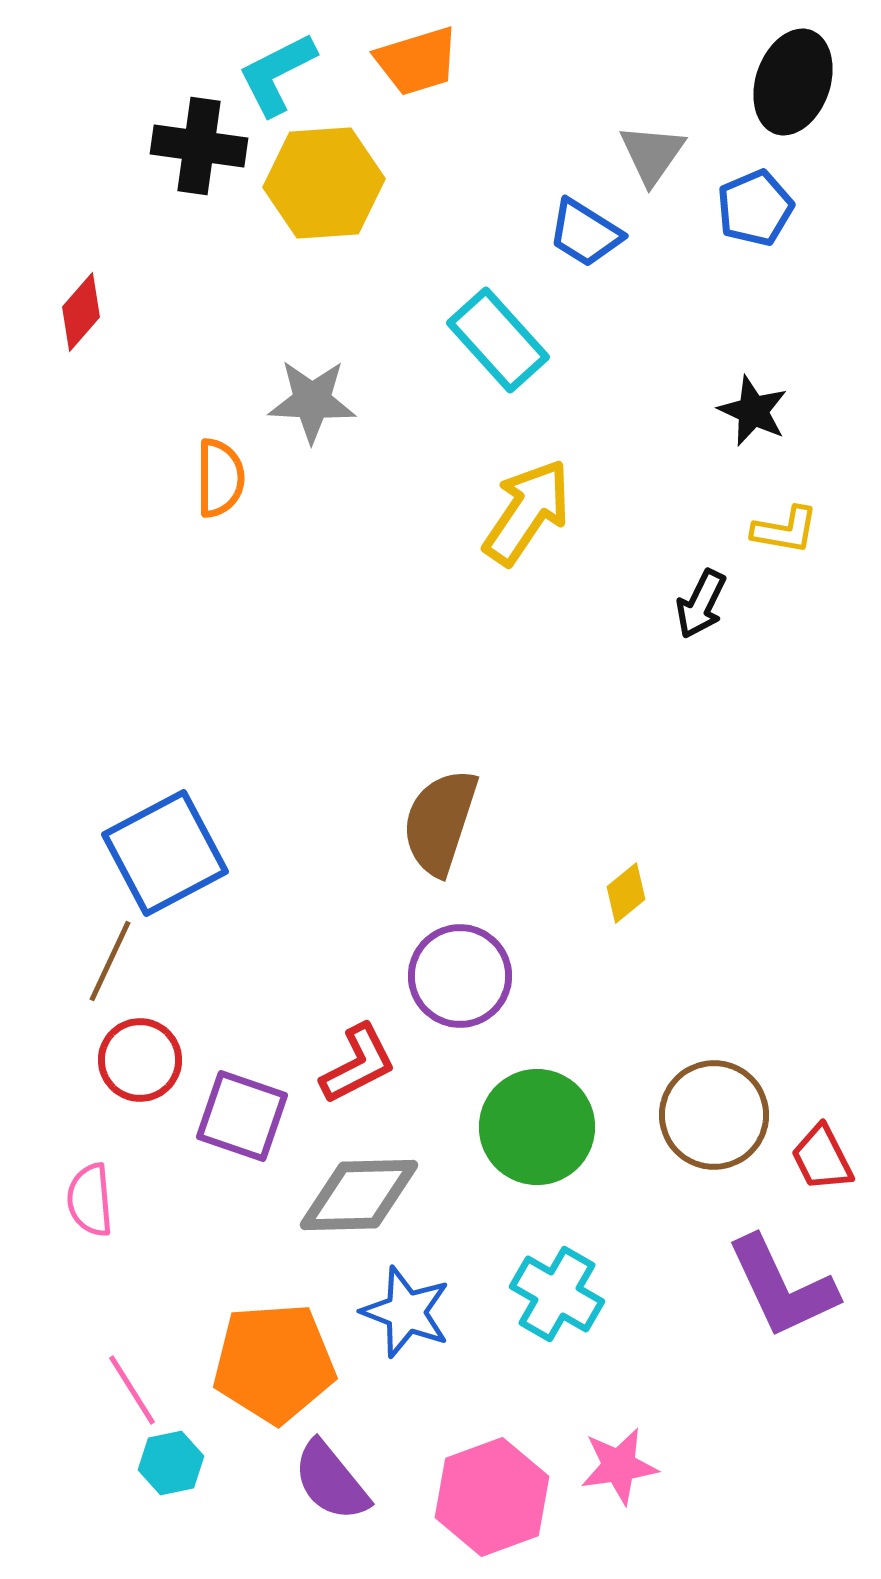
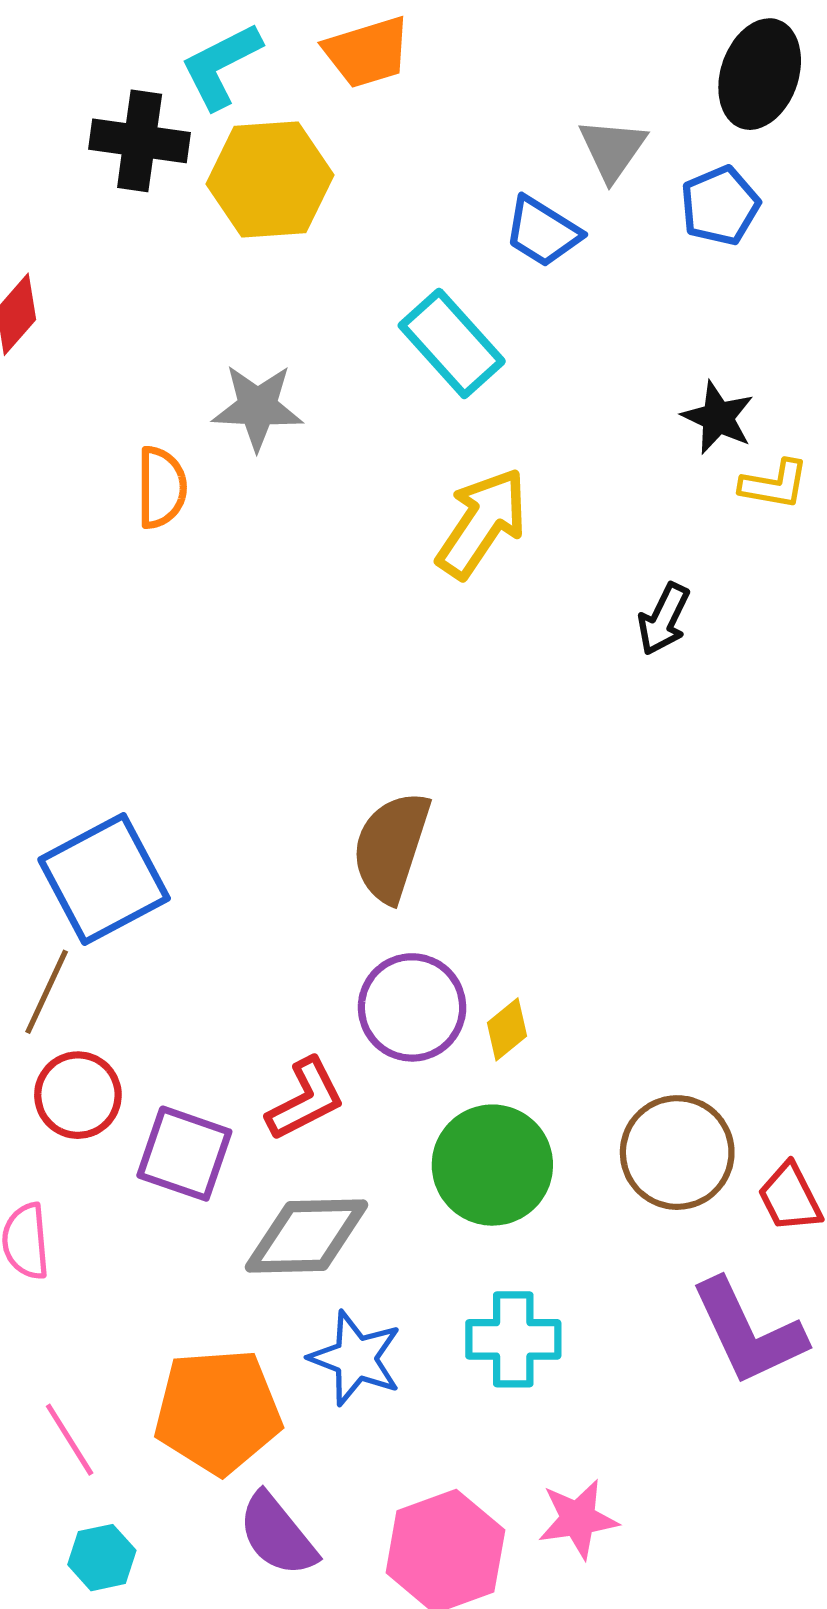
yellow L-shape: (785, 530) -> (774, 484), moved
yellow diamond: (626, 893) -> (507, 1029), moved
cyan cross: (557, 1294) -> (513, 1339), turned -30
cyan hexagon: (171, 1463) -> (102, 1558), moved

